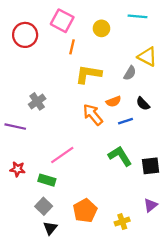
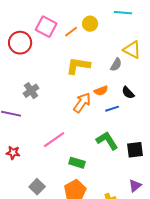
pink square: (62, 21) -> (46, 27), moved
red circle: (25, 35) -> (20, 43), moved
orange line: (72, 47) -> (71, 32), moved, turned 40
orange arrow: (93, 115) -> (82, 103), turned 75
green rectangle: (47, 180) -> (77, 163), moved

